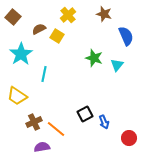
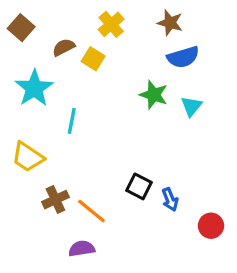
blue semicircle: (126, 36) -> (183, 57), moved, turned 96
black square: (85, 114) -> (139, 186), turned -35
purple semicircle: (42, 147) -> (82, 249), moved

